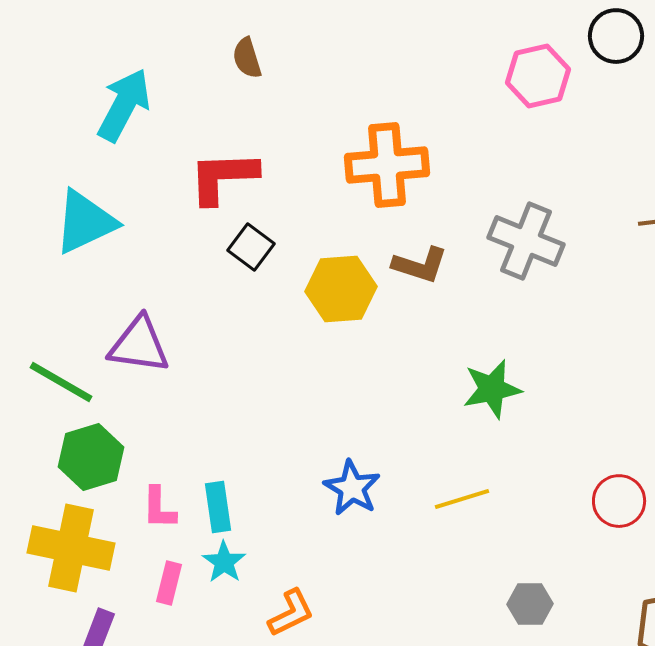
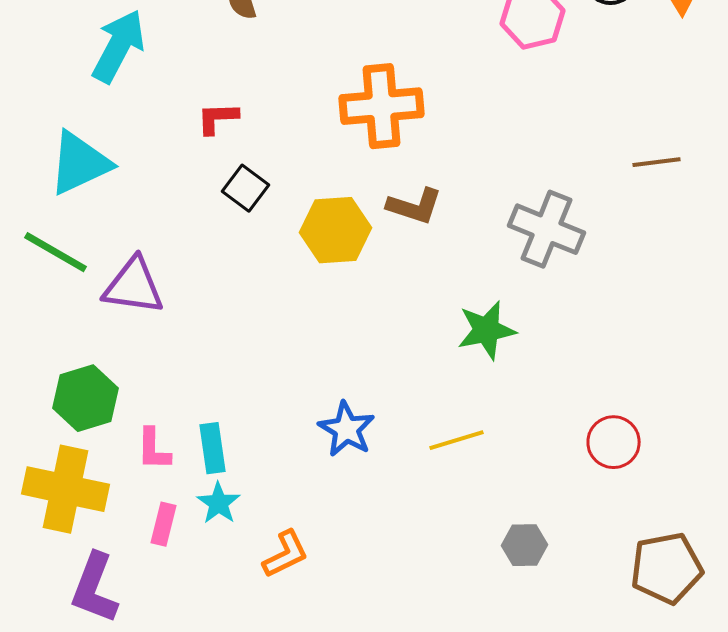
red L-shape: (223, 177) -> (218, 118), size x0.6
gray cross: (526, 241) -> (546, 229), moved
green line: (61, 382) -> (56, 252), moved

